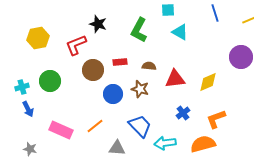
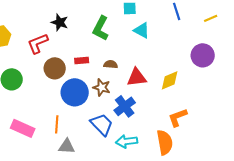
blue circle: (113, 94) -> (75, 92), size x1.4
blue cross: (183, 113) -> (125, 106), moved, size x1.5
orange line: (95, 126) -> (57, 124), turned -48
orange semicircle: (203, 144) -> (165, 142), turned 95
gray triangle: (117, 148) -> (67, 146), moved

